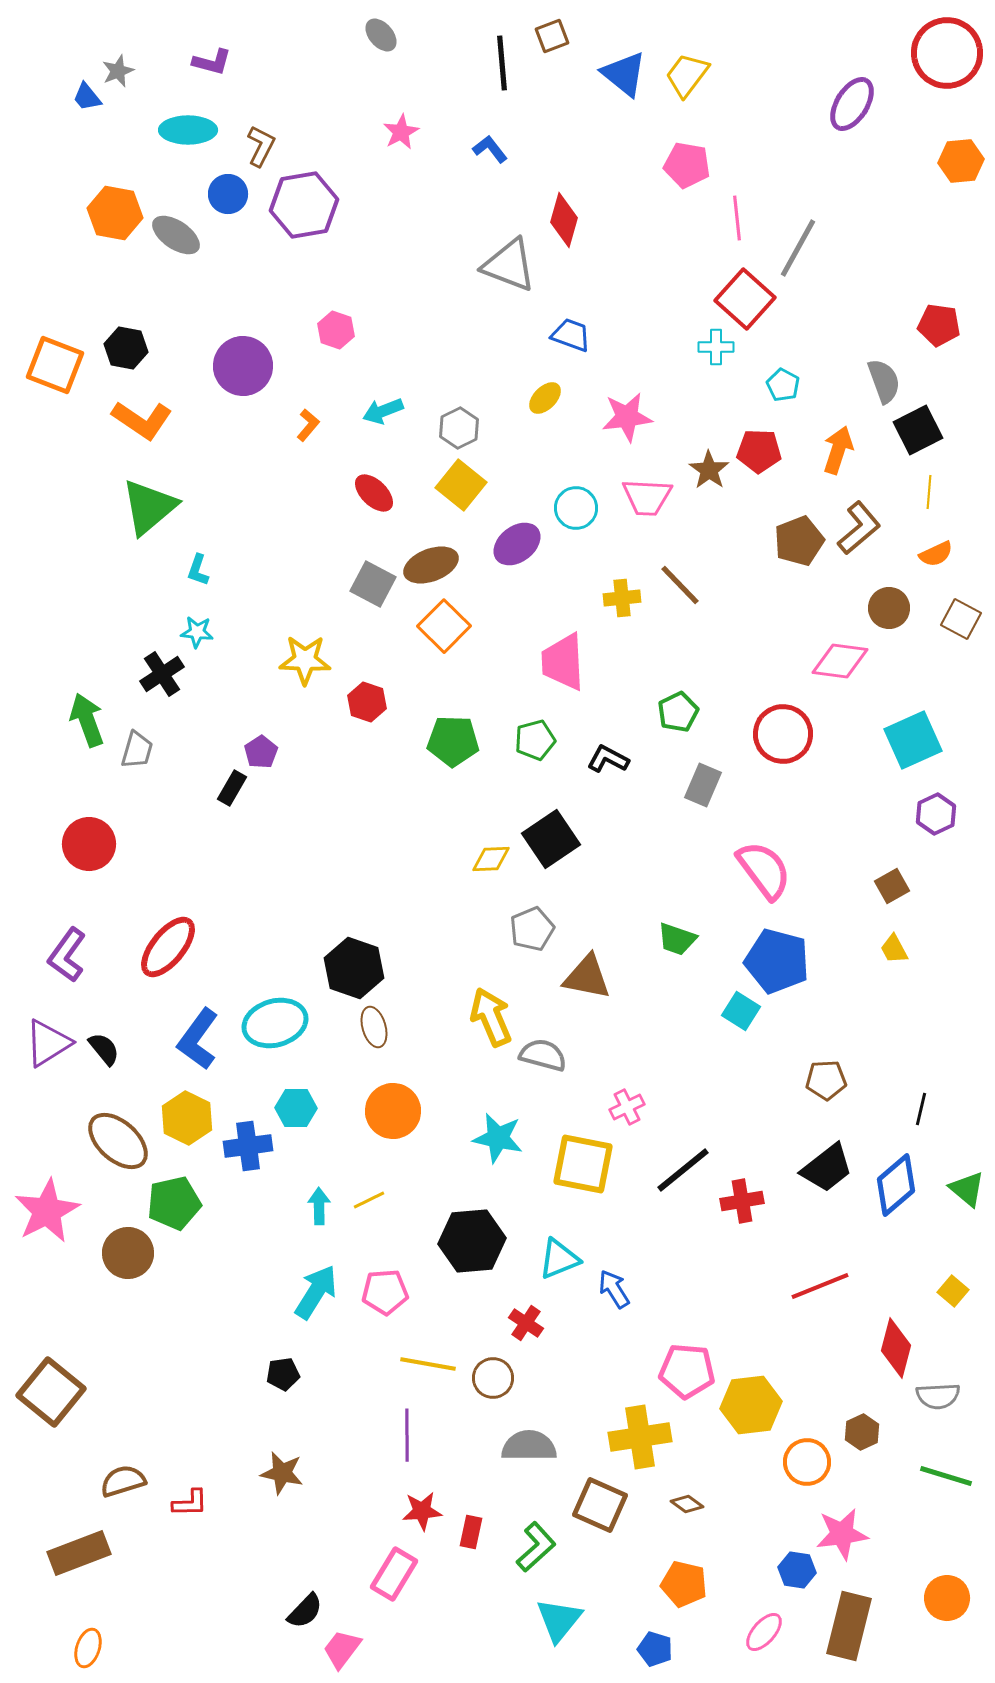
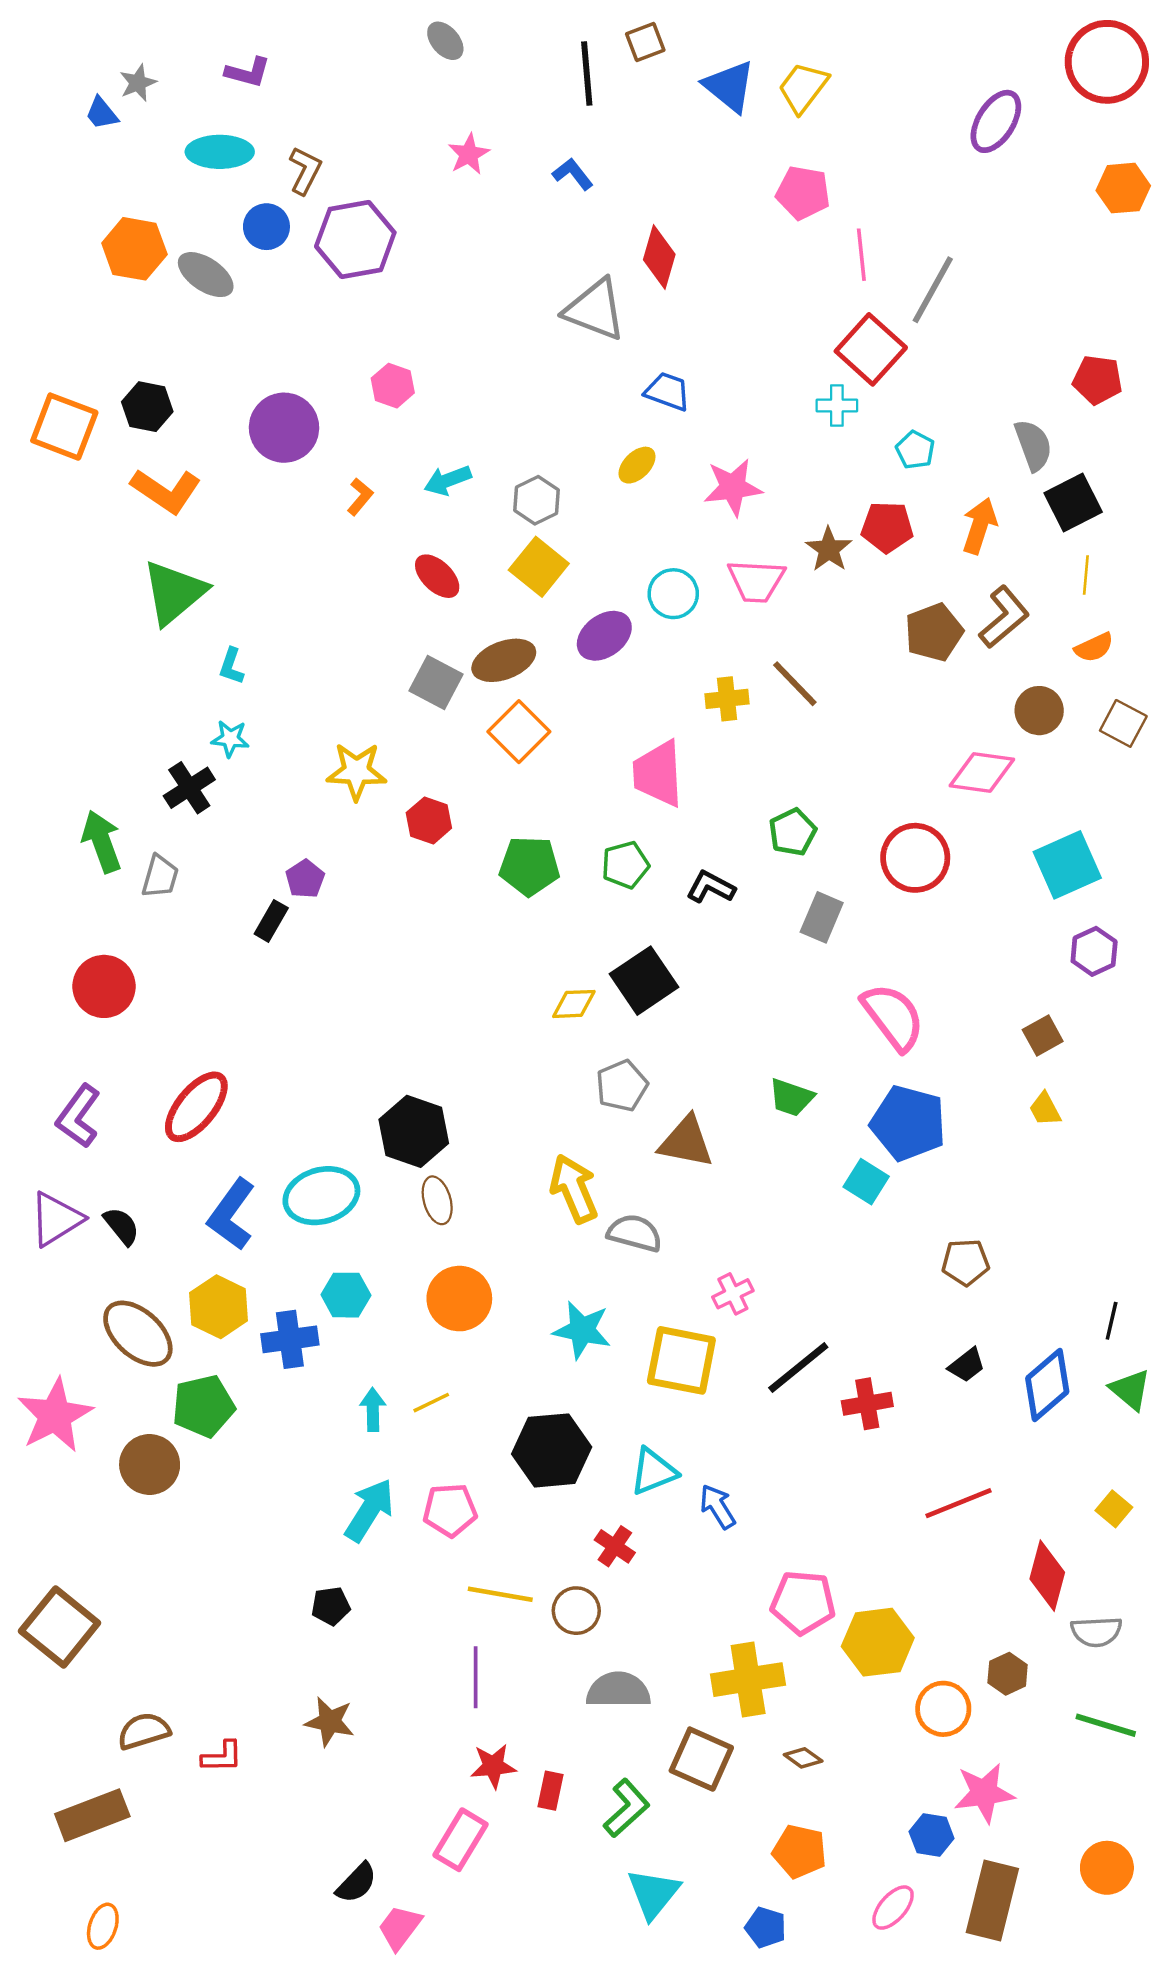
black line: (921, 1109) -> (1112, 1321), moved
black trapezoid: (827, 1168) -> (967, 1365), size x0.6

